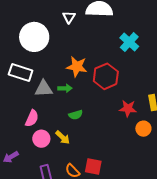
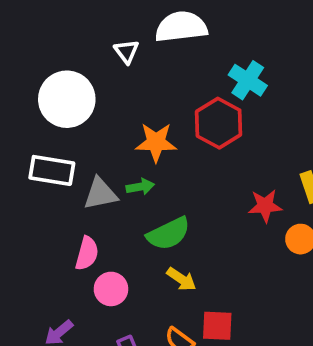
red hexagon: (106, 76) -> (219, 123), moved
green semicircle: (76, 115) -> (168, 234), size x1.6
yellow arrow: (63, 137) -> (181, 279), moved

